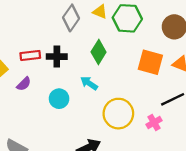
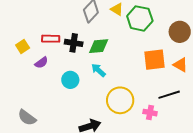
green diamond: (99, 52) -> (99, 46), moved, turned 45
orange square: (150, 62) -> (154, 60), turned -30
pink cross: (154, 122) -> (150, 113), turned 32

